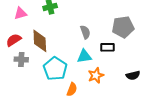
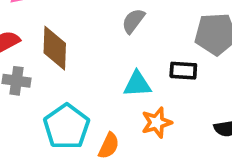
gray semicircle: (85, 32) -> (133, 21), moved, turned -128
cyan pentagon: (55, 69) -> (67, 127), moved

